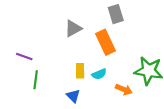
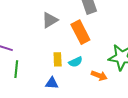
blue triangle: (73, 96) -> (52, 83), turned -40

